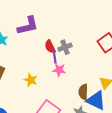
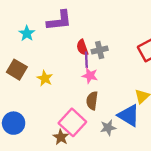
yellow star: (31, 80) -> (45, 78), moved
brown semicircle: (83, 92) -> (92, 101), moved

